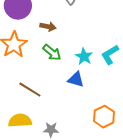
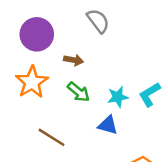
cyan star: (84, 57) -> (118, 97), turned 30

